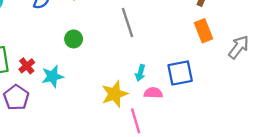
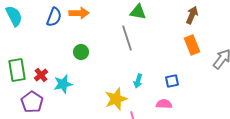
blue square: (180, 73) -> (172, 81), size x0.6
pink semicircle: (153, 93) -> (164, 104), moved

